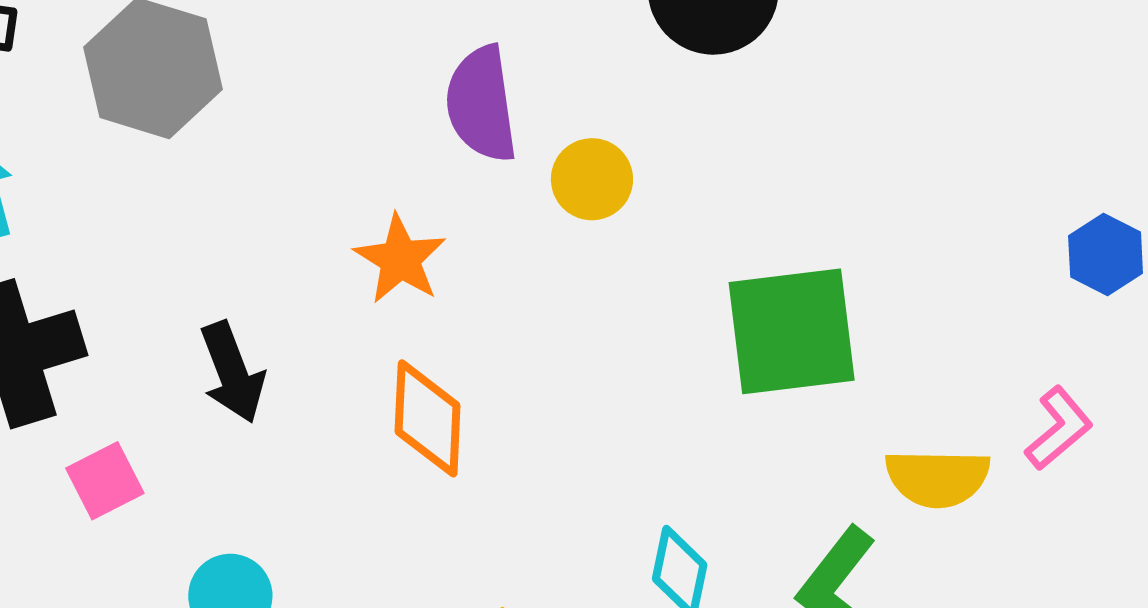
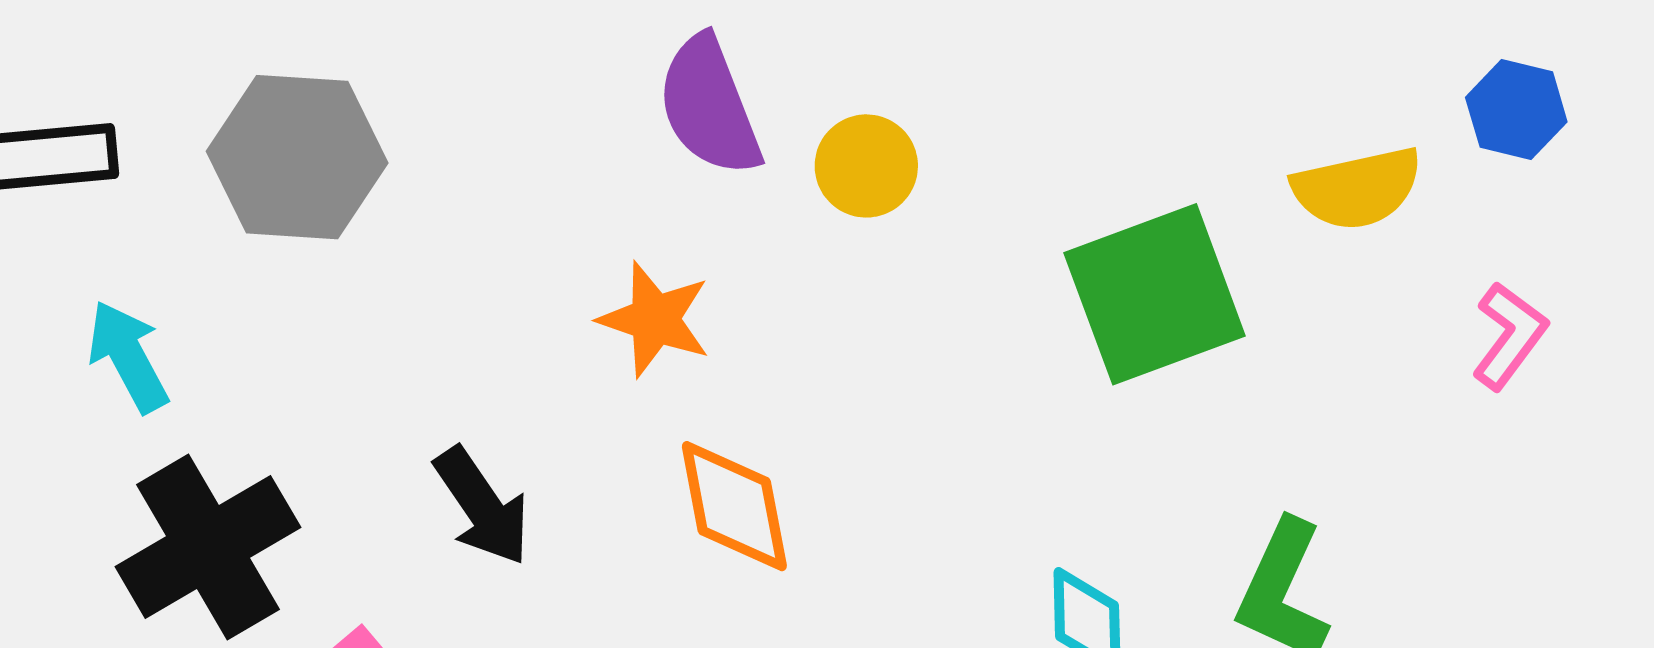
yellow semicircle: (938, 478) -> (1357, 188), moved

